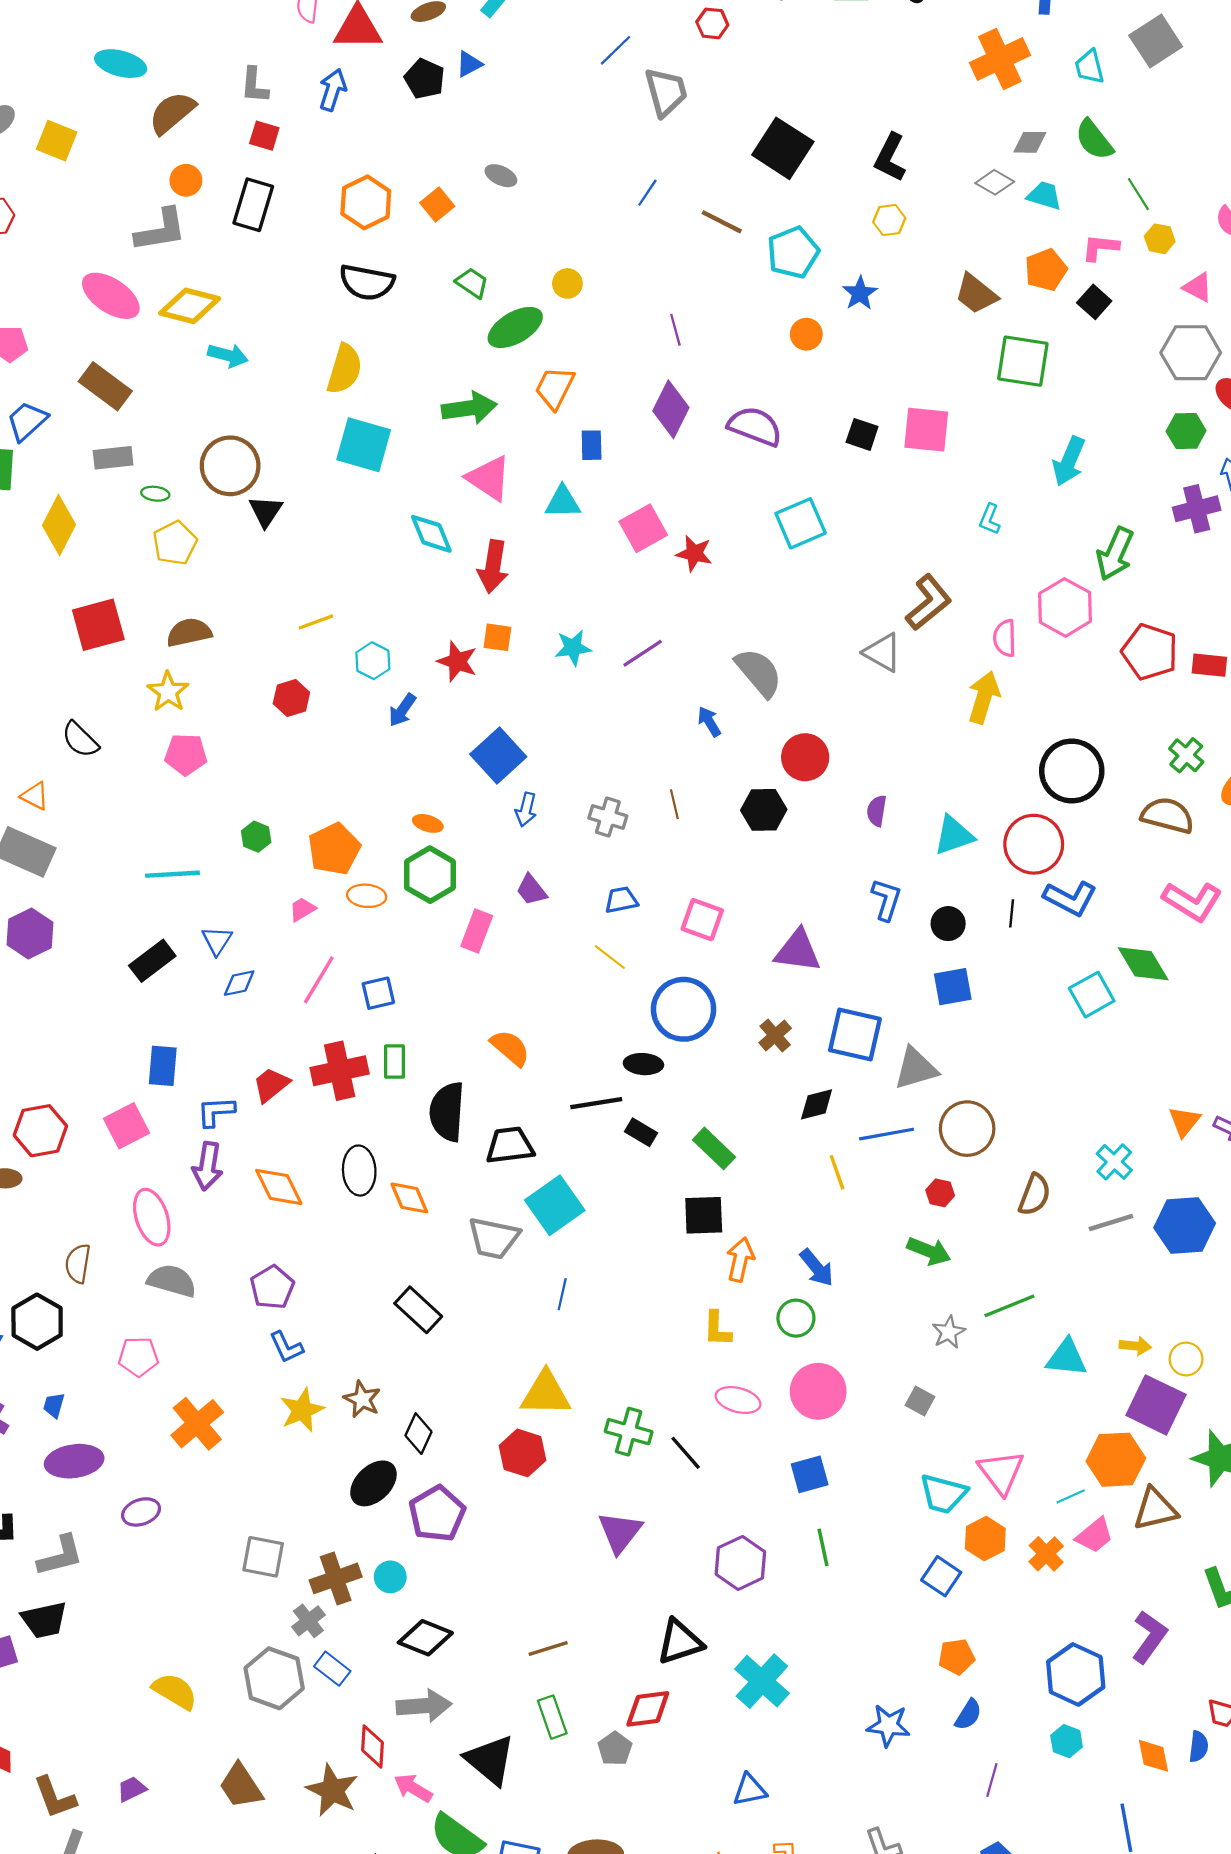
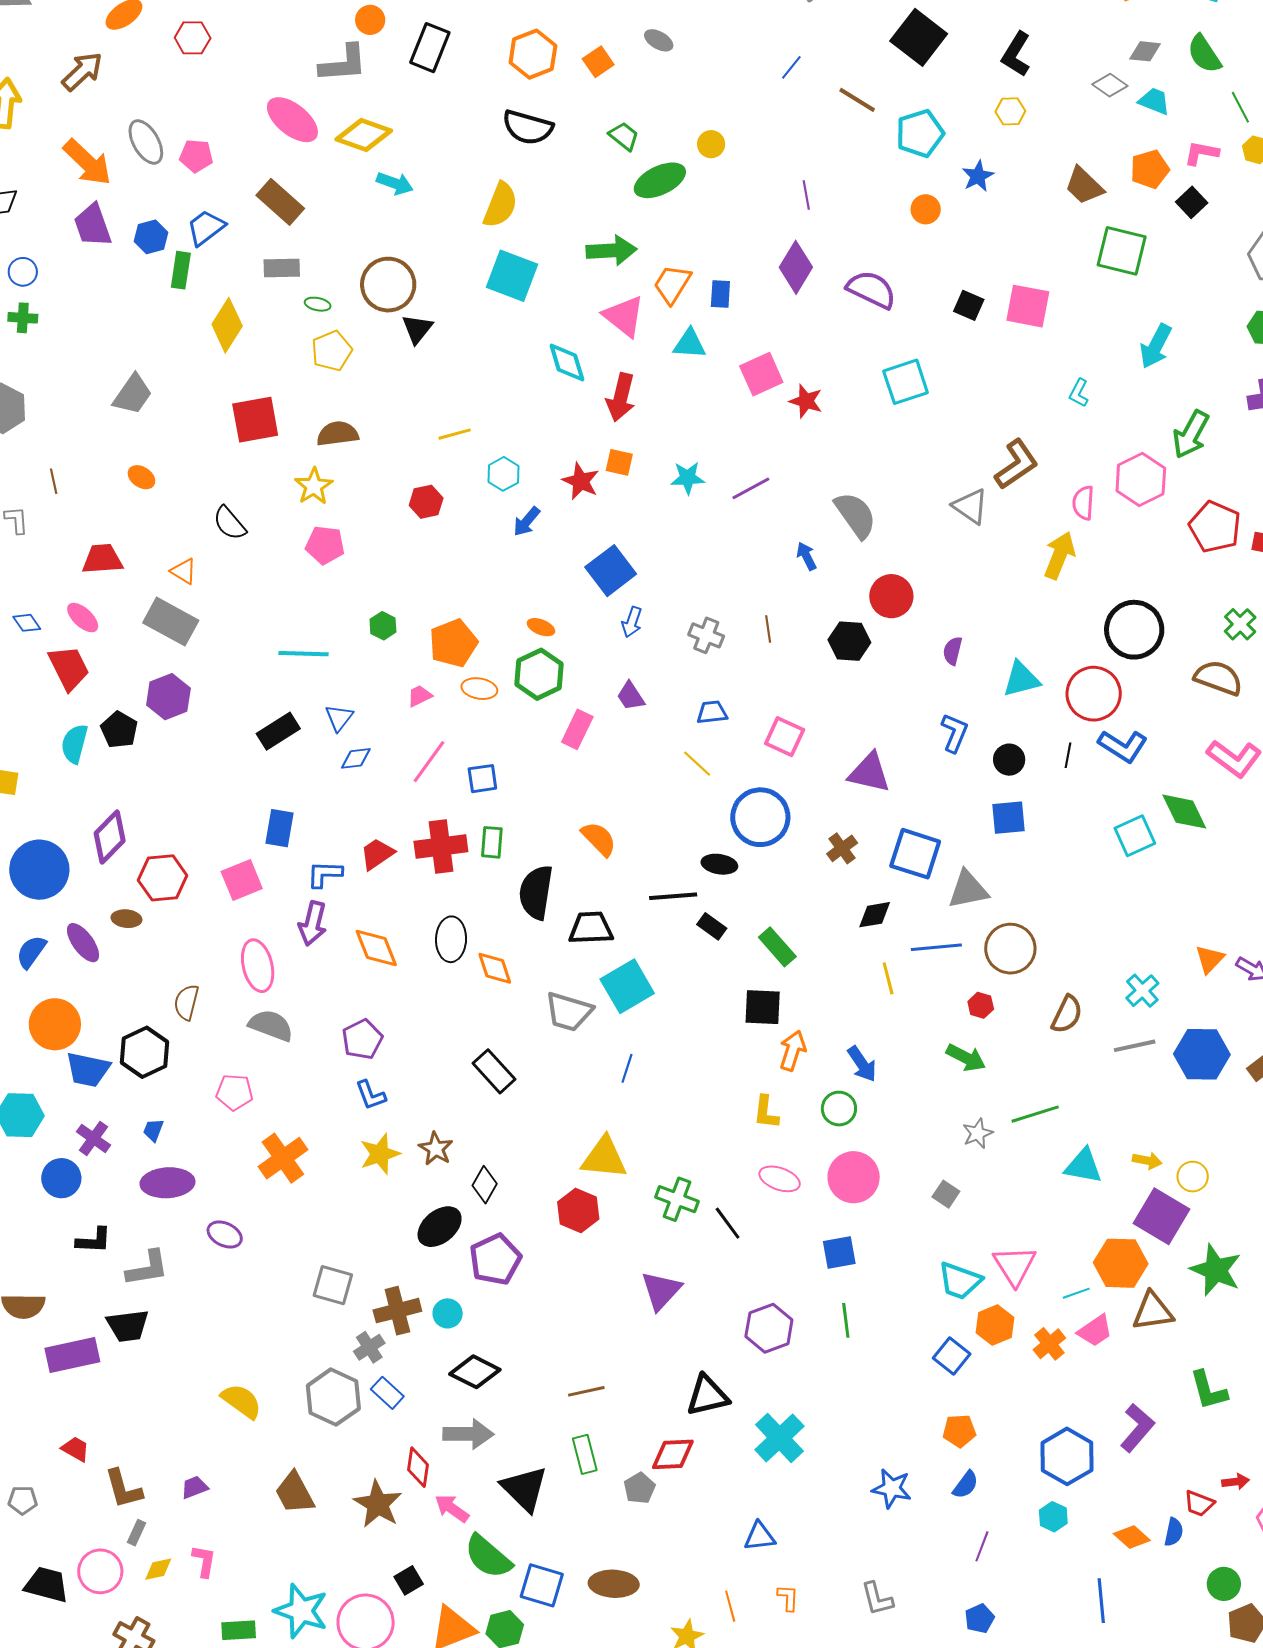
orange trapezoid: (555, 388) -> (672, 284), moved
purple ellipse: (141, 1512) -> (225, 1234), turned 40
orange diamond: (1154, 1756) -> (1132, 1537), turned -42

